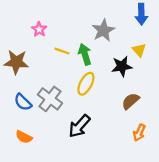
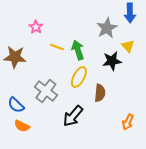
gray star: (103, 30) -> (107, 28), moved
brown semicircle: (130, 101) -> (100, 93), moved, turned 138
blue semicircle: (23, 102) -> (16, 105), moved

